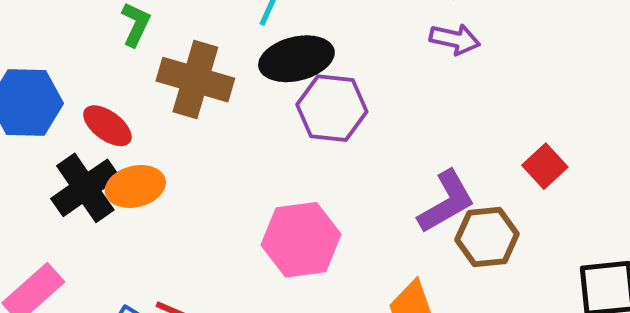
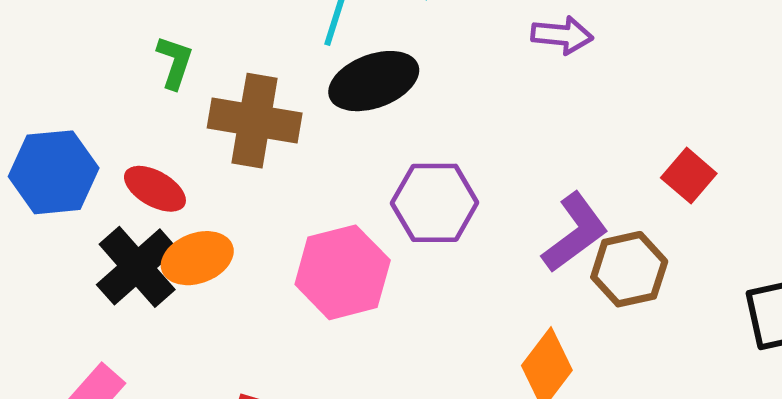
purple hexagon: (332, 108) -> (435, 203), moved
pink hexagon: (301, 240) -> (343, 272), moved

